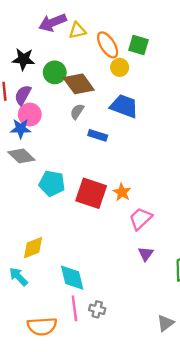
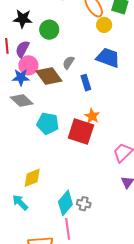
brown diamond: (79, 84) -> (49, 76), moved
blue rectangle: (98, 135) -> (86, 83), turned 56
orange star: (122, 192) -> (92, 116), moved
cyan diamond: (72, 278) -> (65, 203), turned 55
gray cross: (97, 309) -> (84, 204), moved

